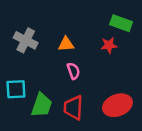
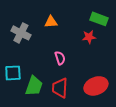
orange triangle: (66, 44) -> (51, 22), moved

